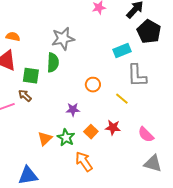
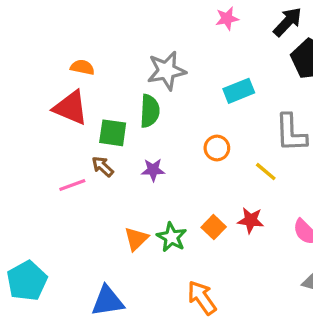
cyan rectangle: (122, 51) -> (239, 91), moved
purple star: (73, 110) -> (153, 170), moved
orange arrow: (84, 162) -> (202, 298), moved

